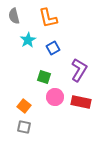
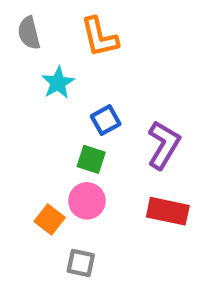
blue square: (53, 48) -> (106, 120), moved
pink circle: (55, 97) -> (87, 201), moved
gray square: (24, 127) -> (81, 263), moved

